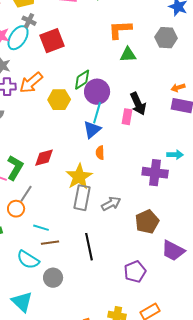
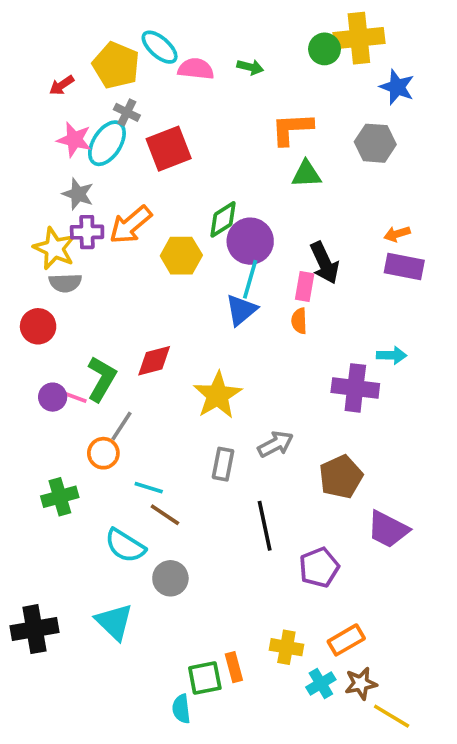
orange semicircle: (100, 153) -> (299, 321), moved
gray rectangle: (82, 198) -> (223, 464), moved, size x0.7
brown line: (50, 243) -> (165, 515), turned 42
black line: (89, 247) -> (265, 526), moved

